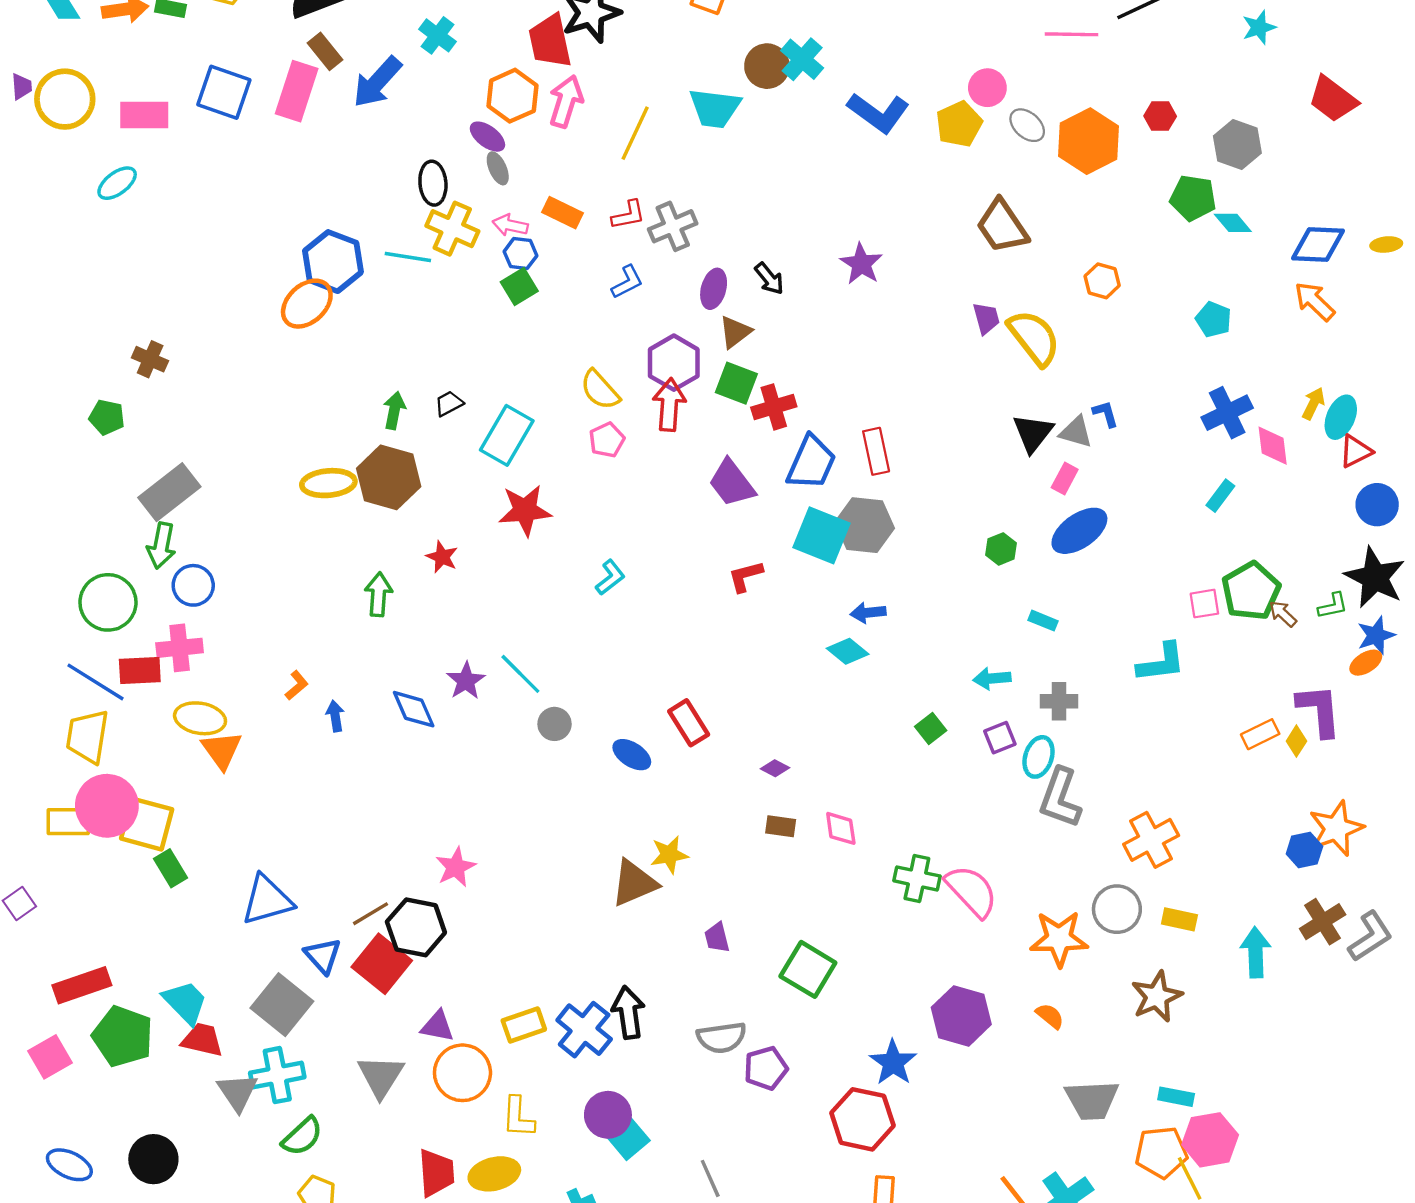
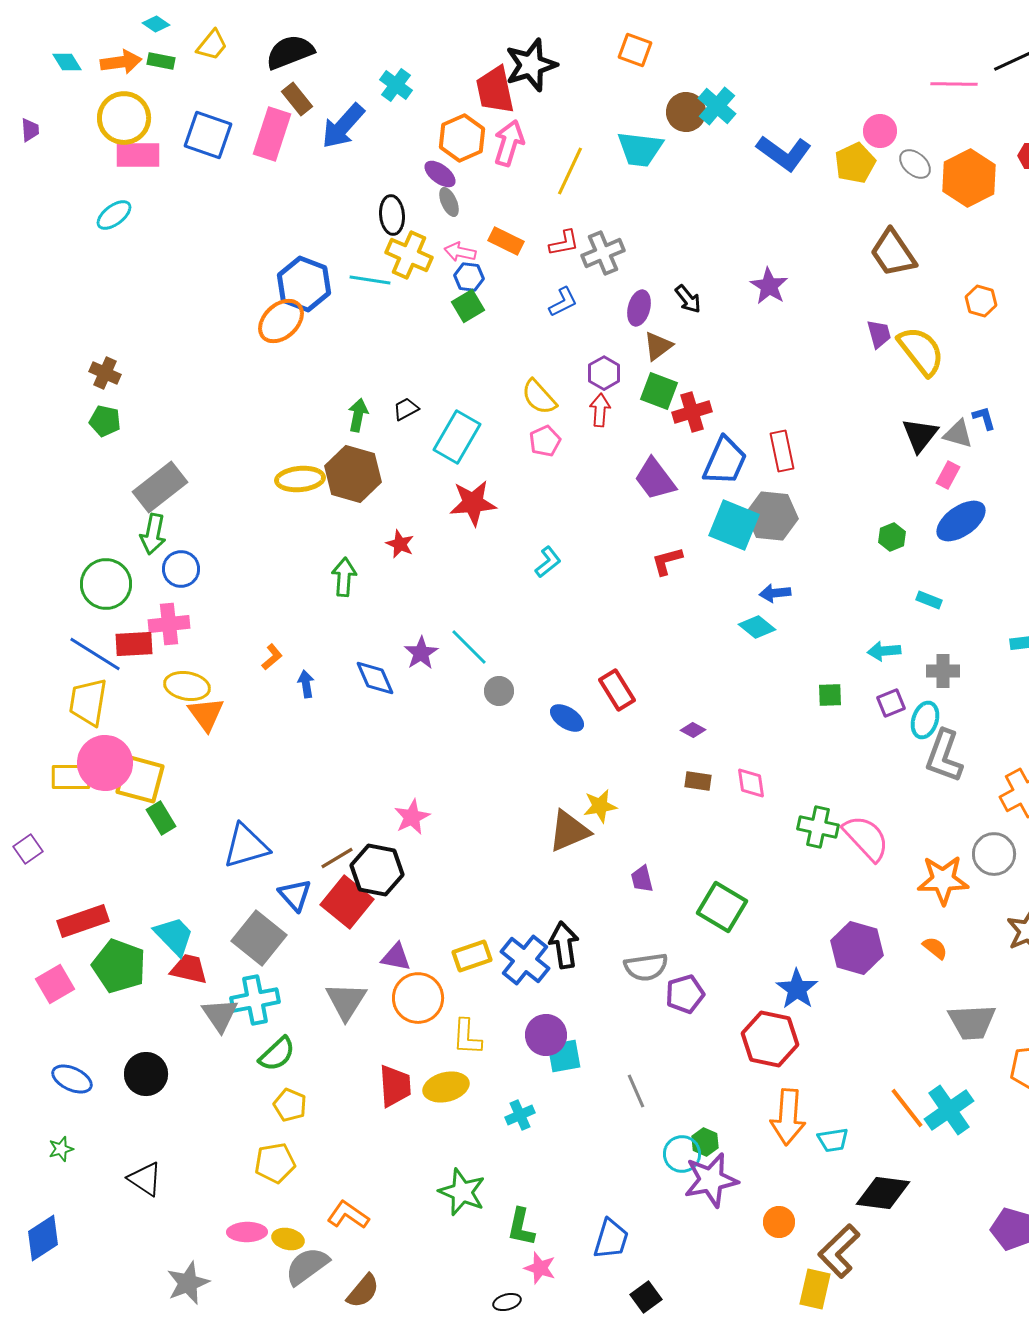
yellow circle: (65, 99) -> (124, 118), moved
brown cross: (150, 359) -> (105, 373), moved
purple hexagon: (674, 363) -> (604, 373), size x0.7
red arrow: (669, 405) -> (600, 410), size x0.7
green square: (931, 729) -> (830, 695), turned 36
cyan square: (628, 1139) -> (564, 1056), turned 30

